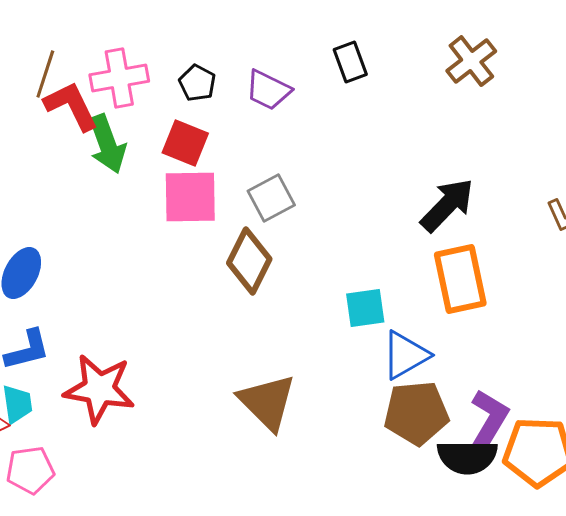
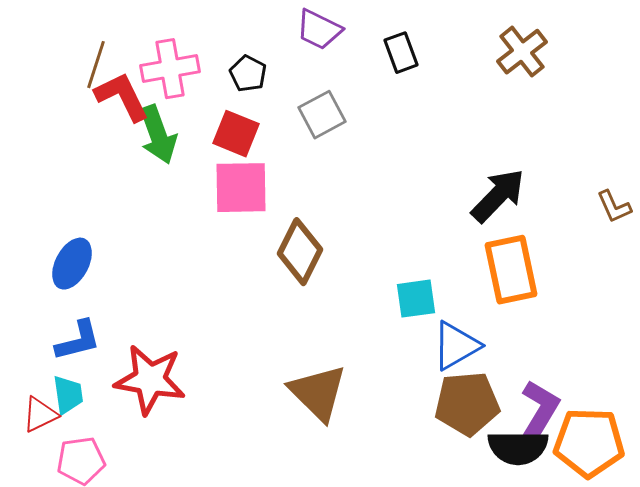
purple trapezoid: (268, 90) -> (319, 30), moved
gray square: (271, 198) -> (322, 115), moved

